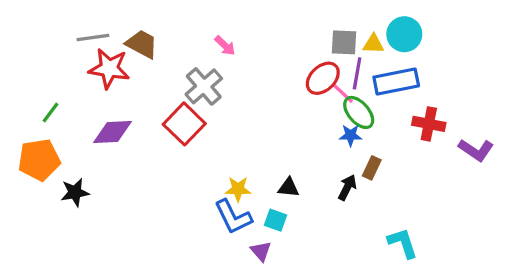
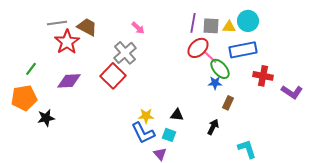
red star: (109, 68) -> (67, 42), turned 30
purple line: (357, 73) -> (193, 23), moved
black arrow: (347, 187) -> (213, 127), moved

